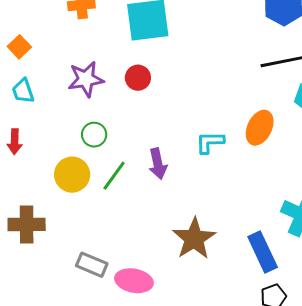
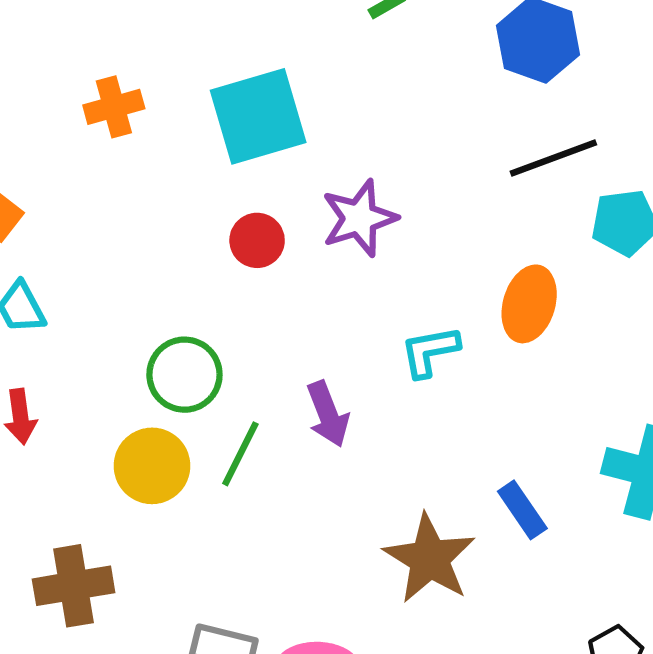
purple star: (86, 79) -> (359, 218), moved
green circle: (94, 135) -> (184, 375), size x1.4
blue rectangle: (263, 252) -> (522, 510), moved, size x0.7

